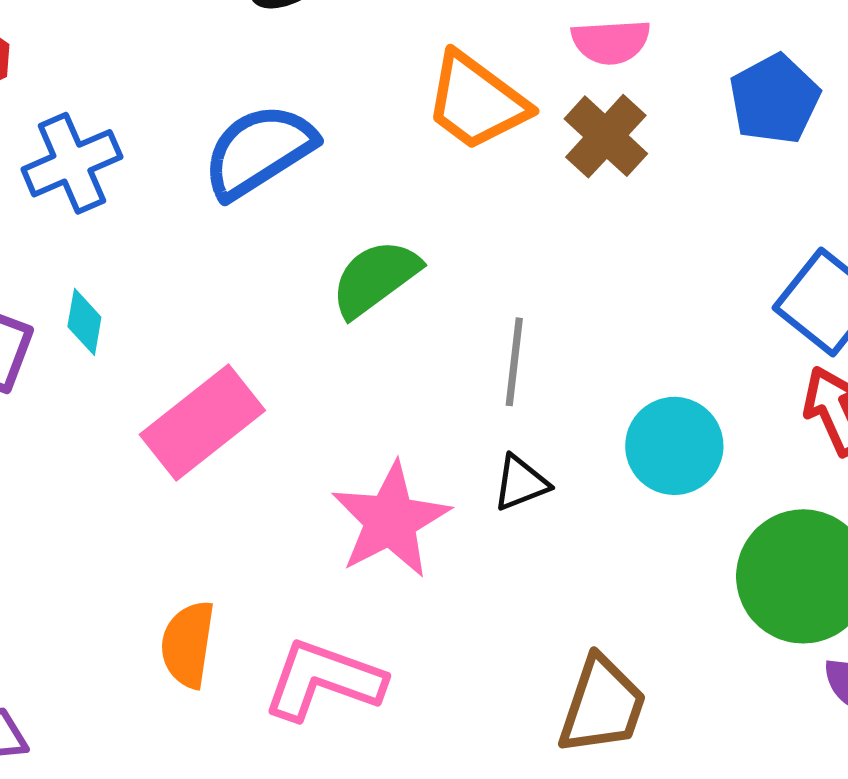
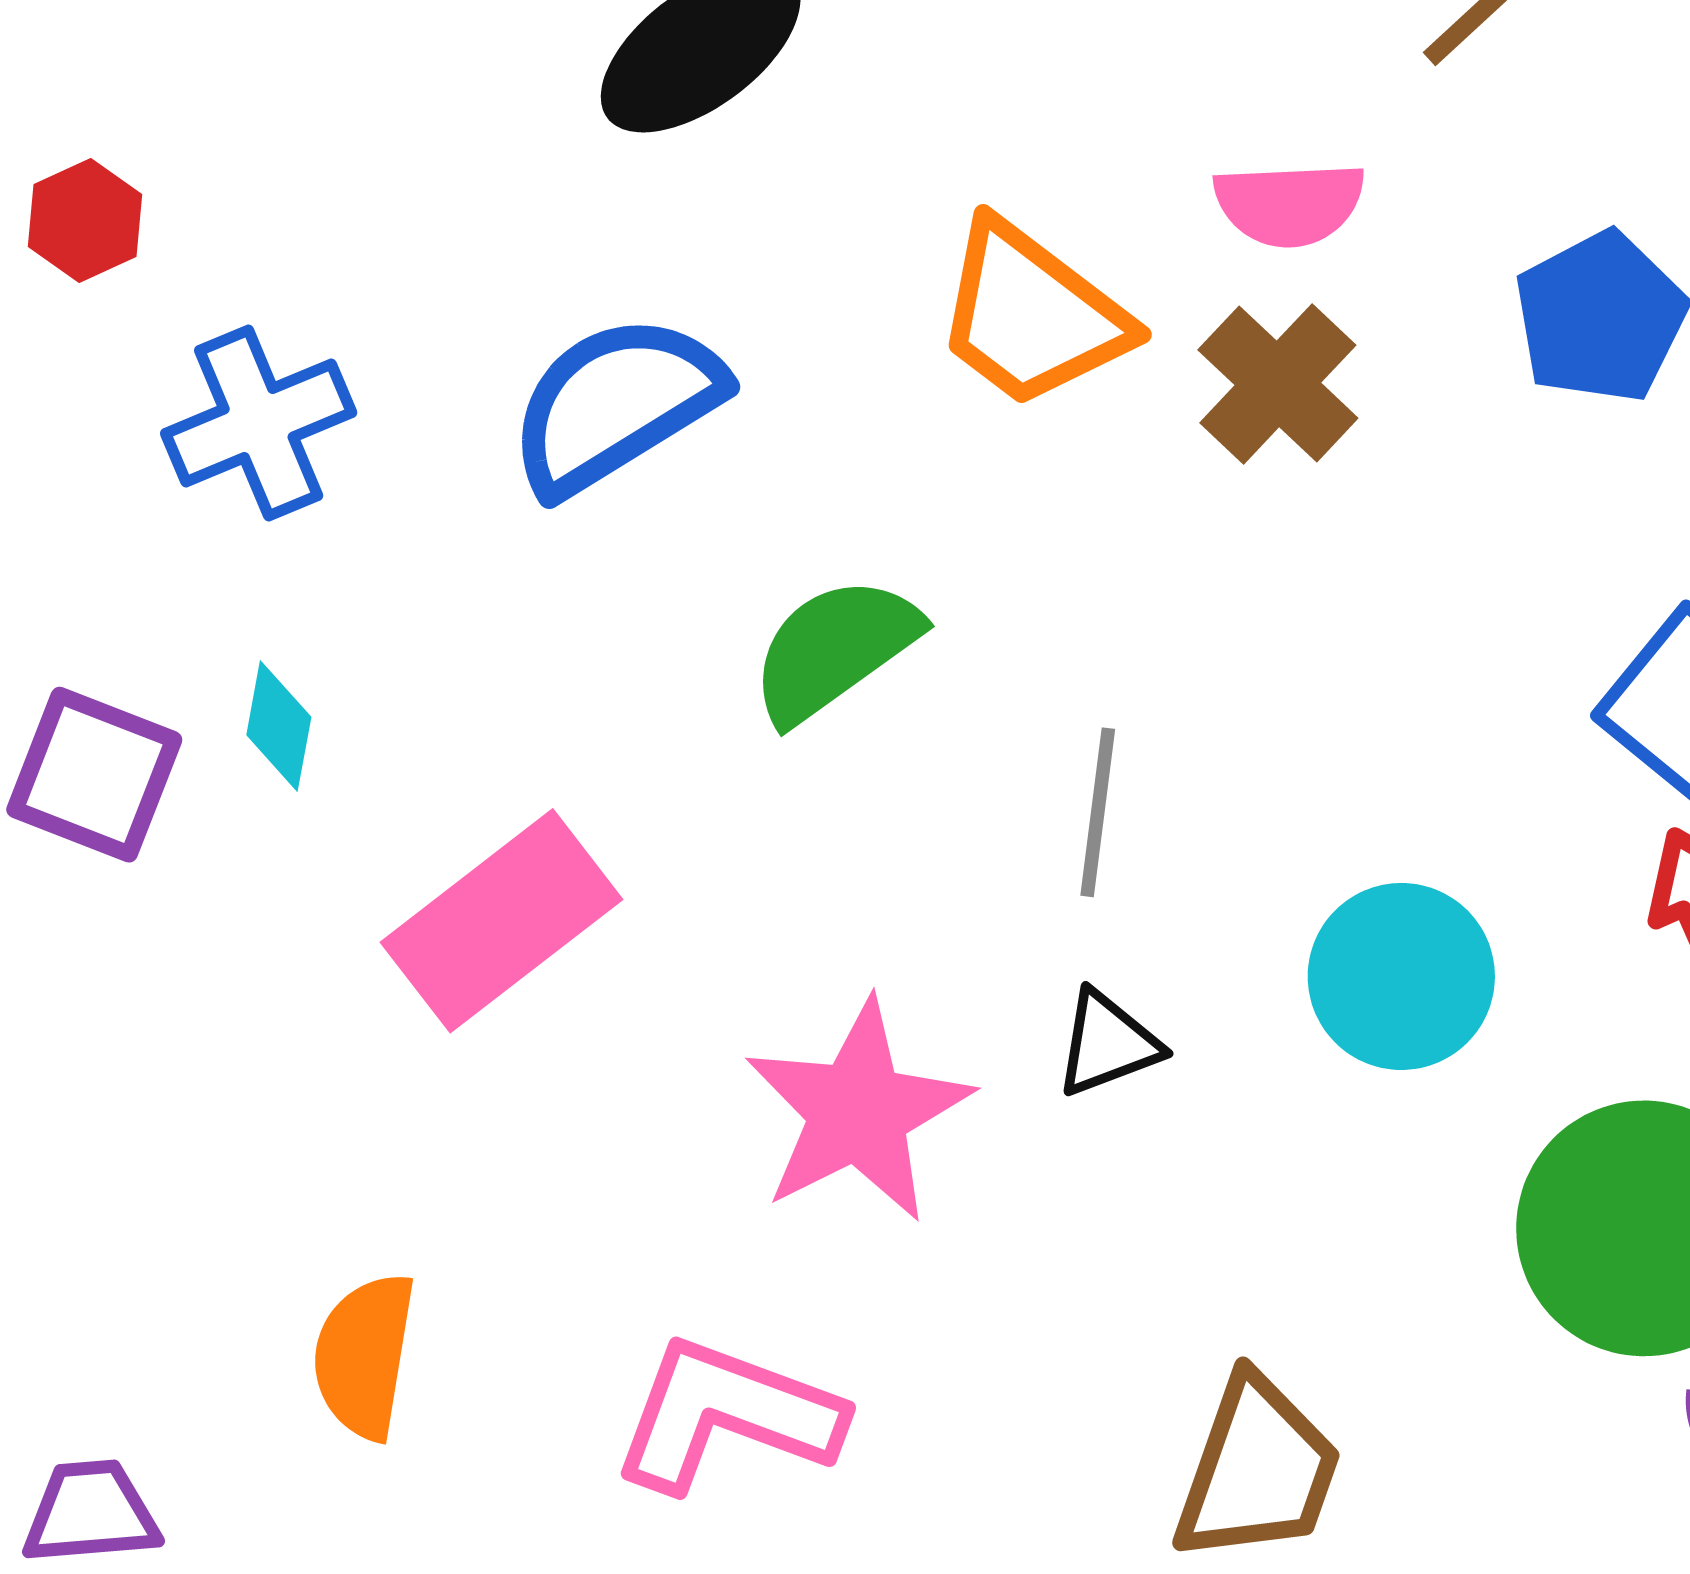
orange semicircle: (188, 644) -> (364, 1356), moved

